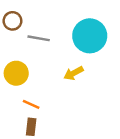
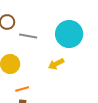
orange line: (31, 104) -> (22, 89), turned -40

